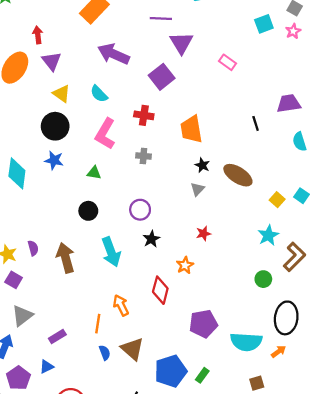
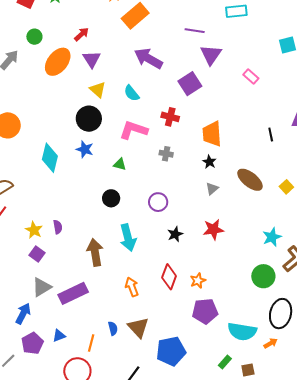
red arrow: (38, 35) -> (81, 34), turned 49
pink L-shape: (105, 134) -> (134, 130), turned 72
black star: (202, 165) -> (209, 162), moved
yellow square: (277, 200) -> (286, 187), moved
red star: (203, 233) -> (213, 229), size x1.5
black star: (151, 239) -> (175, 234), moved
brown arrow: (66, 258) -> (95, 252), moved
orange star: (185, 265) -> (198, 281), moved
green circle: (263, 279) -> (263, 276), size x1.5
orange line: (98, 324) -> (91, 343), moved
purple rectangle: (57, 336) -> (73, 293), moved, size x1.8
green rectangle: (202, 375) -> (225, 362), moved

